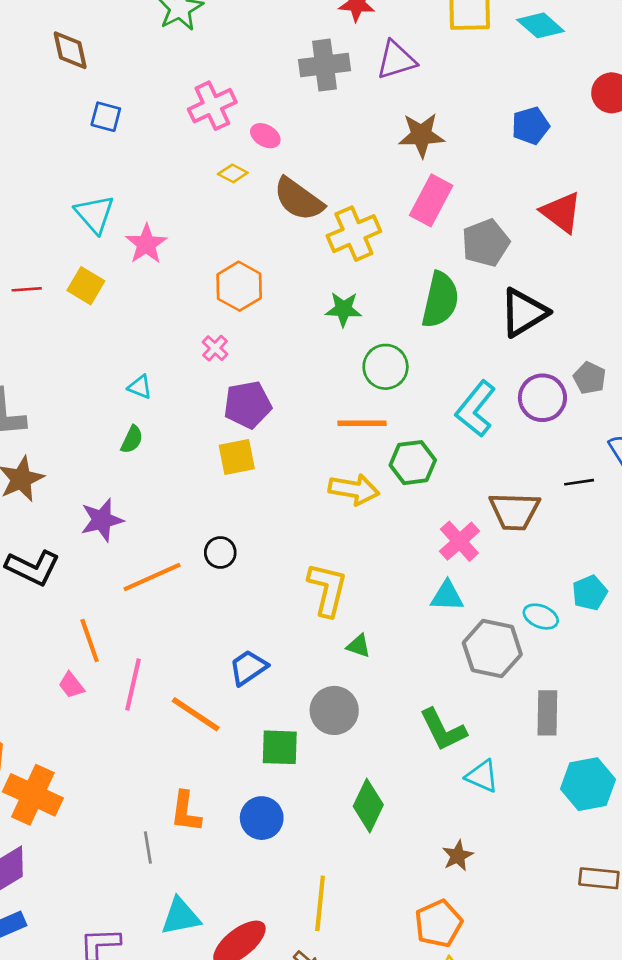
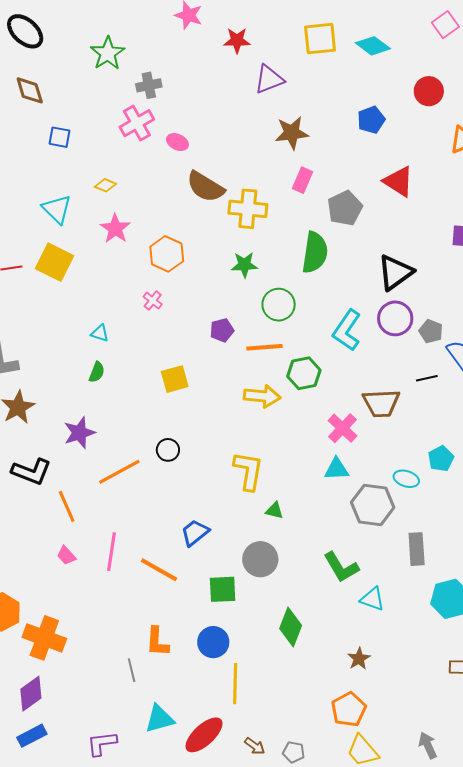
gray cross: (324, 65) -> (149, 85), moved, size x0.7
yellow diamond: (233, 173) -> (105, 185), moved
pink rectangle: (431, 200) -> (303, 180), size x0.7
yellow cross: (354, 234) -> (248, 209), turned 33
pink star: (146, 244) -> (115, 229), moved
yellow square: (86, 286) -> (54, 262), size x1.4
black triangle: (524, 312) -> (395, 272), moved
gray pentagon: (590, 378) -> (431, 331), moved
purple pentagon: (248, 405) -> (222, 330), moved, size x0.7
orange line: (90, 640) -> (67, 506), moved
yellow line: (320, 903) -> (235, 684), moved

